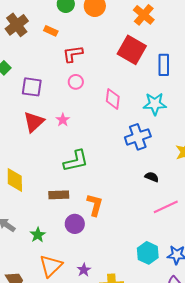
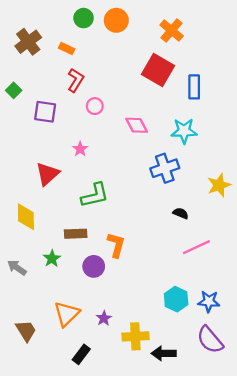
red L-shape: (73, 54) -> (76, 80), moved, turned 130
pink diamond: (113, 99) -> (137, 125), turned -35
red triangle: (34, 122) -> (47, 174), moved
green star: (38, 235) -> (52, 258), moved

